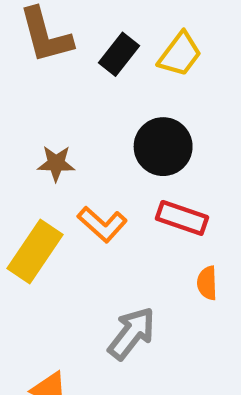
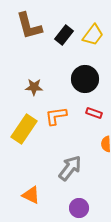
red rectangle: (182, 218) -> (94, 113), size x0.7
orange L-shape: (102, 224) -> (56, 116), turned 130

